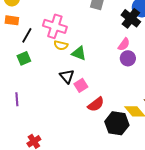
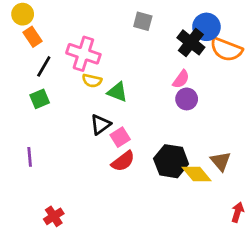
orange rectangle: (12, 20) -> (33, 37), moved, turned 48
black triangle: (67, 76) -> (100, 124), turned 35
red semicircle: (96, 104) -> (123, 161), moved
black hexagon: (117, 123) -> (171, 161), moved

